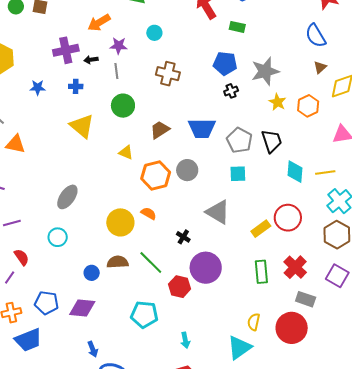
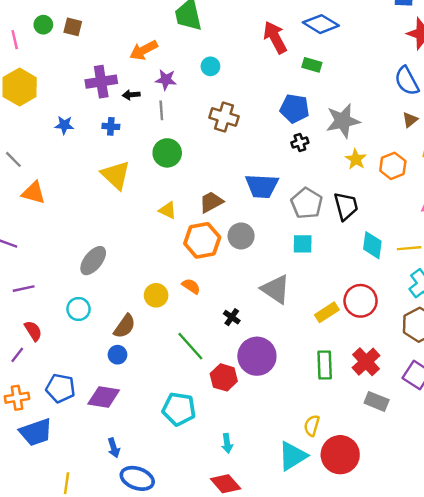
brown trapezoid: (160, 130) -> (211, 202), moved
yellow circle: (120, 222) -> (156, 295), size x0.7
brown semicircle: (118, 262) -> (125, 326), moved, turned 125
red circle: (292, 328) -> (340, 455), moved

